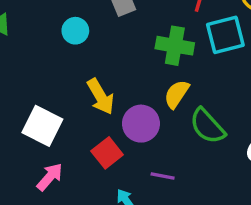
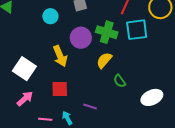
purple circle: (141, 124) -> (81, 38), moved
green semicircle: (207, 126) -> (120, 81), size x0.6
red square: (107, 153) -> (60, 89), turned 30

